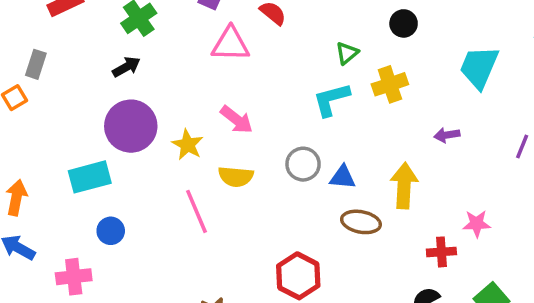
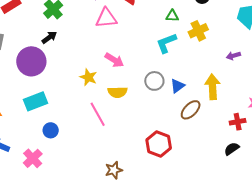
green triangle: (347, 53) -> (172, 16), turned 48
purple circle: (131, 126) -> (31, 61), moved
blue triangle: (343, 177) -> (177, 86), turned -35
brown ellipse: (361, 222) -> (191, 110), turned -50
pink cross: (74, 277) -> (33, 158), turned -30

